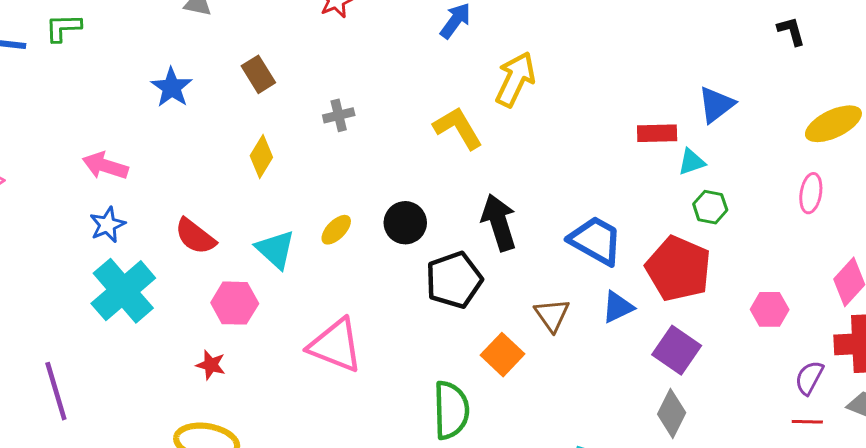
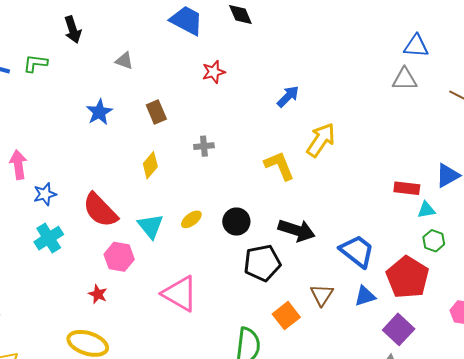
pink arrow: (105, 166) -> (18, 165), moved, turned 56
black arrow: (499, 223) -> (297, 230), turned 117
red semicircle: (195, 236) -> (100, 210), size x1.4
cyan cross: (123, 291) -> (49, 238), size x0.7

